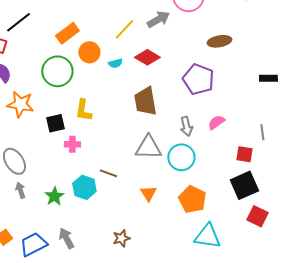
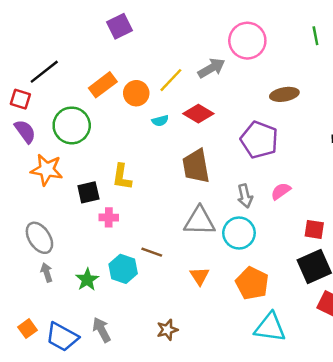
orange circle: (89, 52) -> (136, 93), moved
green circle: (57, 71) -> (72, 125), moved
blue trapezoid: (33, 244) -> (62, 337), turned -124

